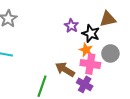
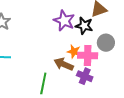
purple star: (71, 26) -> (64, 21), size x1.5
orange star: (86, 50) -> (74, 52), moved

